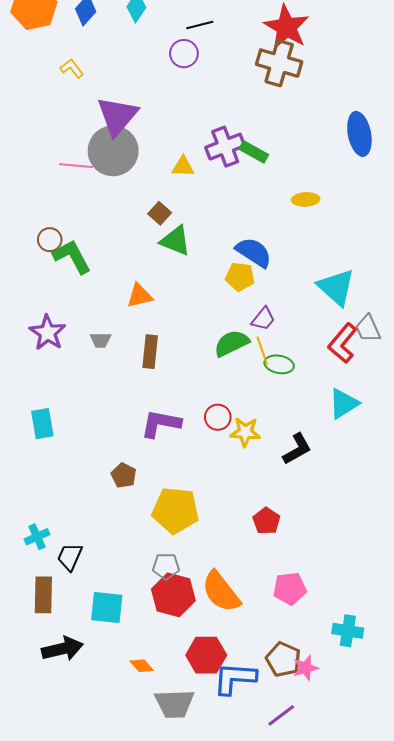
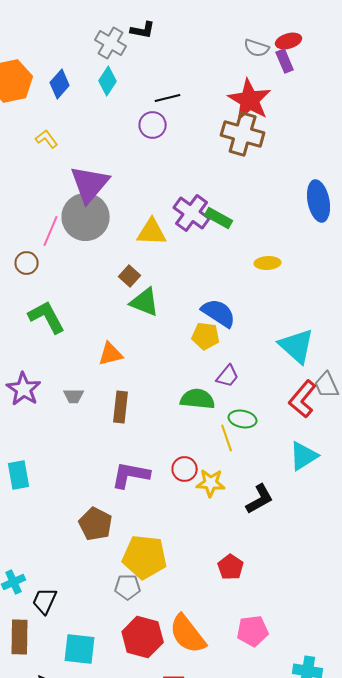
purple cross: (225, 147) -> (192, 213), turned -33
pink line: (76, 166) -> (51, 231), turned -72
yellow triangle: (183, 167) -> (152, 232), size x1.4
brown circle: (50, 240) -> (27, 263), moved
green semicircle: (232, 343) -> (198, 399), turned 32
yellow line: (262, 351) -> (227, 438), moved
brown pentagon: (124, 475) -> (96, 524), size x1.4
gray pentagon: (166, 566) -> (128, 587), moved

